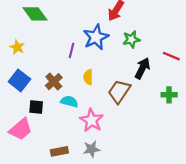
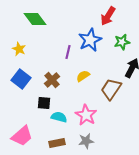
yellow semicircle: (88, 77) -> (83, 76), turned 56
cyan semicircle: (69, 101) -> (59, 117), moved
black square: (36, 107) -> (44, 103), moved
pink trapezoid: (21, 129) -> (22, 136), moved

